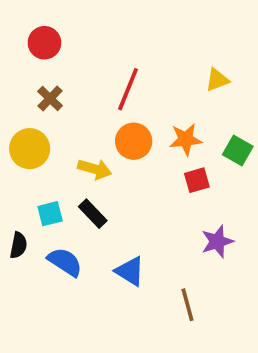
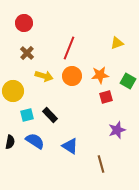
yellow circle: (30, 149) -> (13, 91), moved
yellow arrow: (95, 169) -> (44, 76), moved
black semicircle: (18, 245) -> (10, 142), moved

